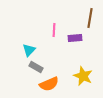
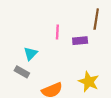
gray rectangle: (36, 67) -> (22, 72), moved

